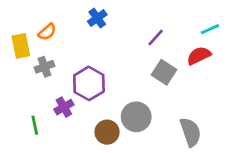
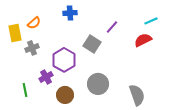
blue cross: (97, 18) -> (70, 13), turned 32
gray square: (164, 72) -> (92, 44), moved
brown circle: (107, 132) -> (65, 95), moved

